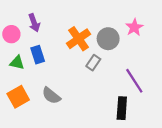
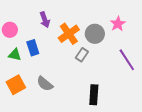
purple arrow: (34, 23) -> (45, 20), moved
purple line: (134, 81) -> (127, 60), moved
black rectangle: (122, 108) -> (94, 95), moved

